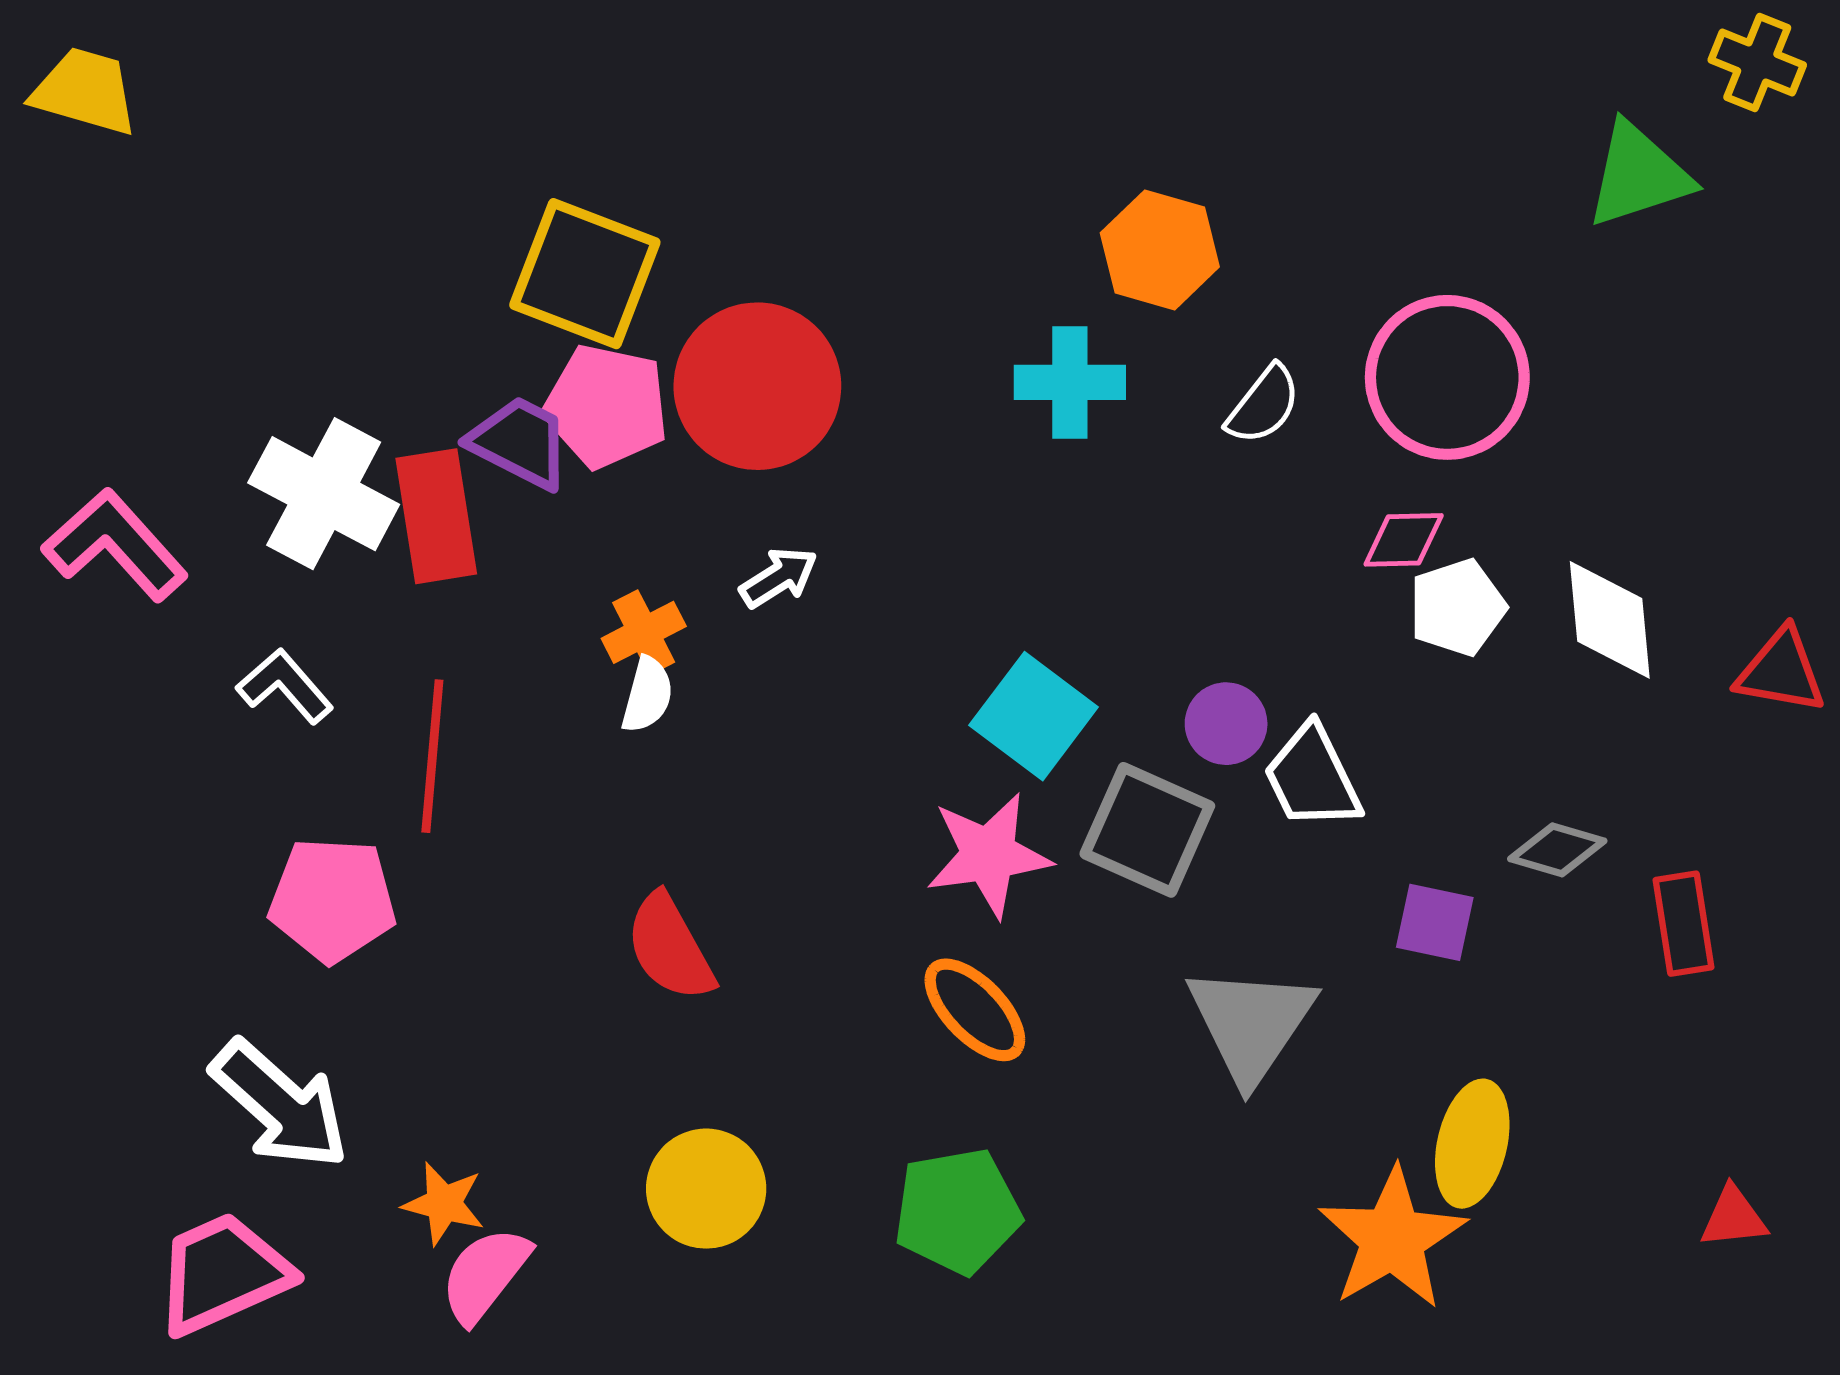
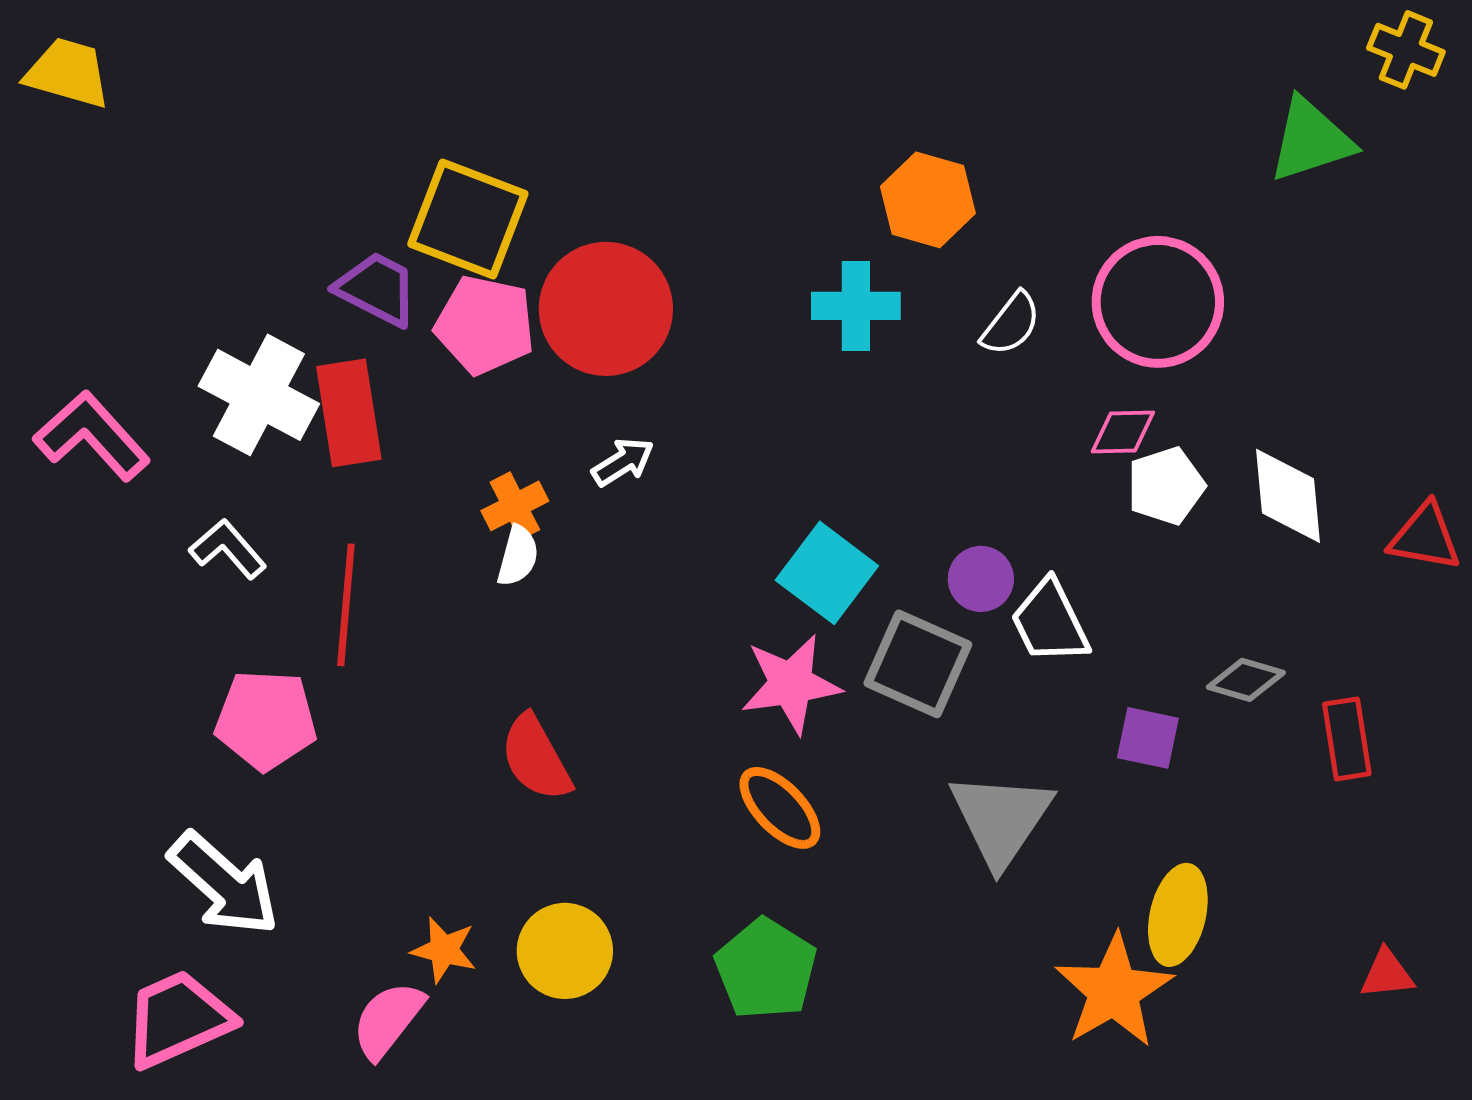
purple trapezoid: (520, 442) -> (377, 289), moved
orange star: (444, 1204) -> (444, 950), moved
green pentagon: (957, 1211) -> (766, 969), turned -30

